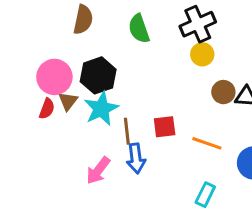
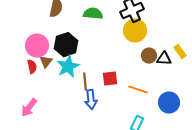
green semicircle: (139, 29) -> (93, 14), turned 114
yellow circle: (202, 54) -> (135, 31), size x1.5
red semicircle: (47, 109) -> (32, 67), turned -32
pink arrow: (98, 170) -> (29, 108), moved

